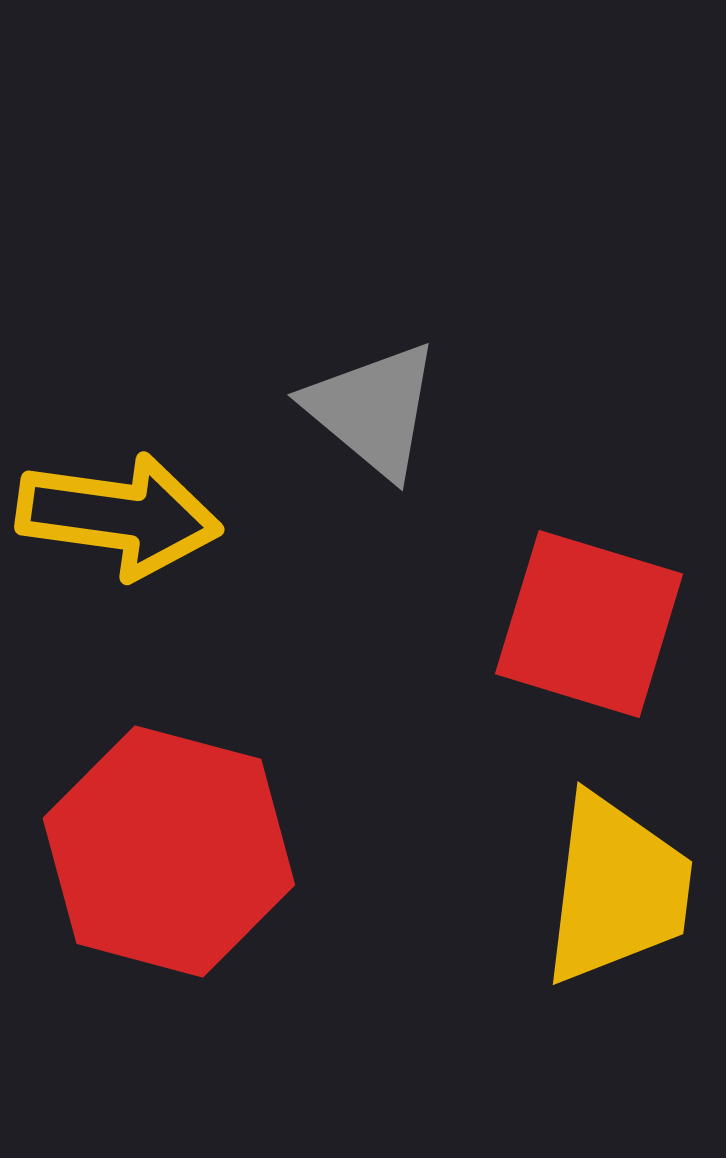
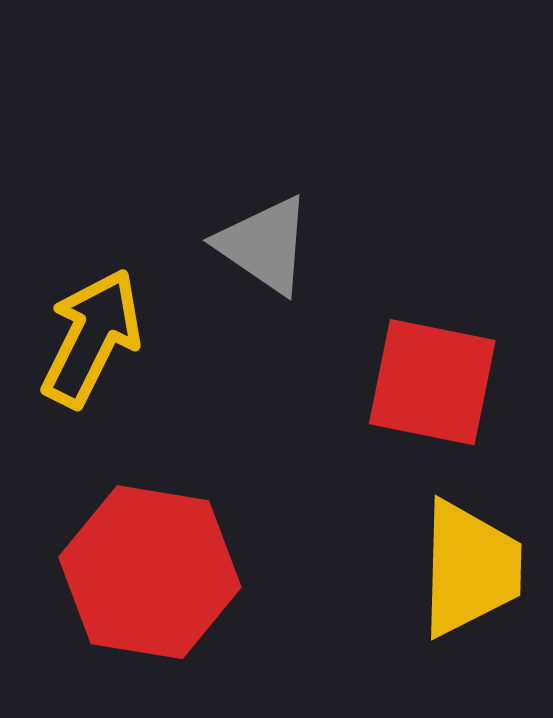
yellow arrow: (119, 516) -> (92, 338), turned -66

